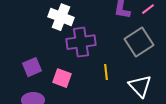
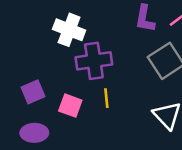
yellow line: (106, 72) -> (106, 98), moved

